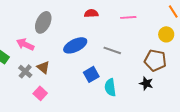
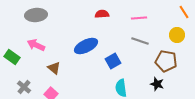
gray ellipse: (43, 22) -> (36, 15), moved, turned 60
gray line: (112, 50) -> (140, 41), moved
gray cross: (25, 71) -> (24, 87), moved
blue square: (91, 74) -> (113, 61), moved

